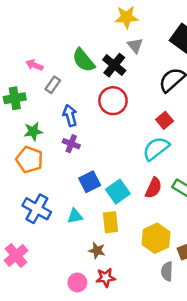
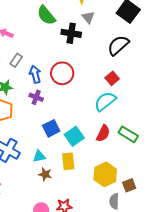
green semicircle: (84, 60) -> (46, 15), moved
black cross: (114, 65) -> (71, 33), turned -30
gray rectangle: (53, 85) -> (16, 60), moved
red circle: (113, 101) -> (62, 73), moved
brown star: (97, 251) -> (45, 174), moved

